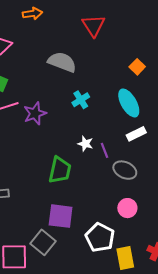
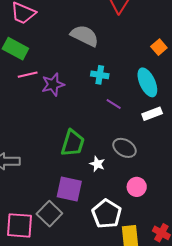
cyan cross: (81, 100) -> (100, 75), turned 36
white star: (85, 144) -> (97, 164), moved
purple line: (105, 150) -> (114, 104), moved, turned -42
gray ellipse: (125, 170) -> (125, 148), moved

